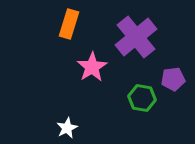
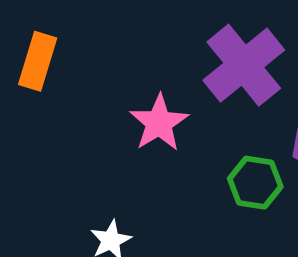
orange rectangle: (69, 24) -> (38, 61), moved

